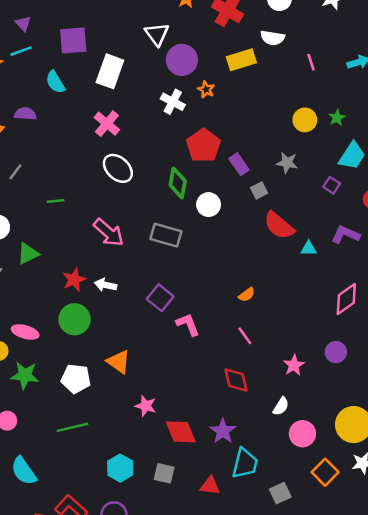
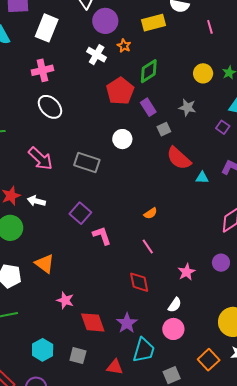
pink cross: (107, 124) -> (42, 70), turned 35
green diamond: (178, 183) -> (149, 71), moved, turned 45
pink circle: (302, 434) -> (173, 329), moved

